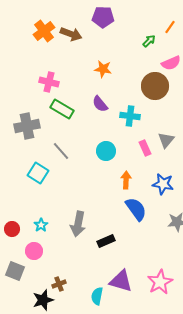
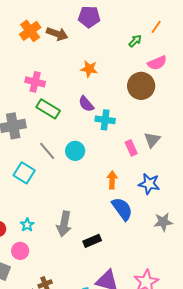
cyan cross: (130, 116) -> (105, 120), moved
cyan circle: (106, 151) -> (75, 151), moved

